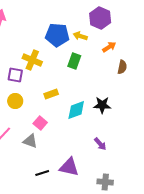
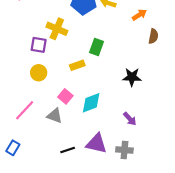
green rectangle: (74, 61) -> (97, 47), moved
cyan diamond: (76, 110) -> (91, 103), moved
gray cross: (105, 182) -> (124, 150), moved

